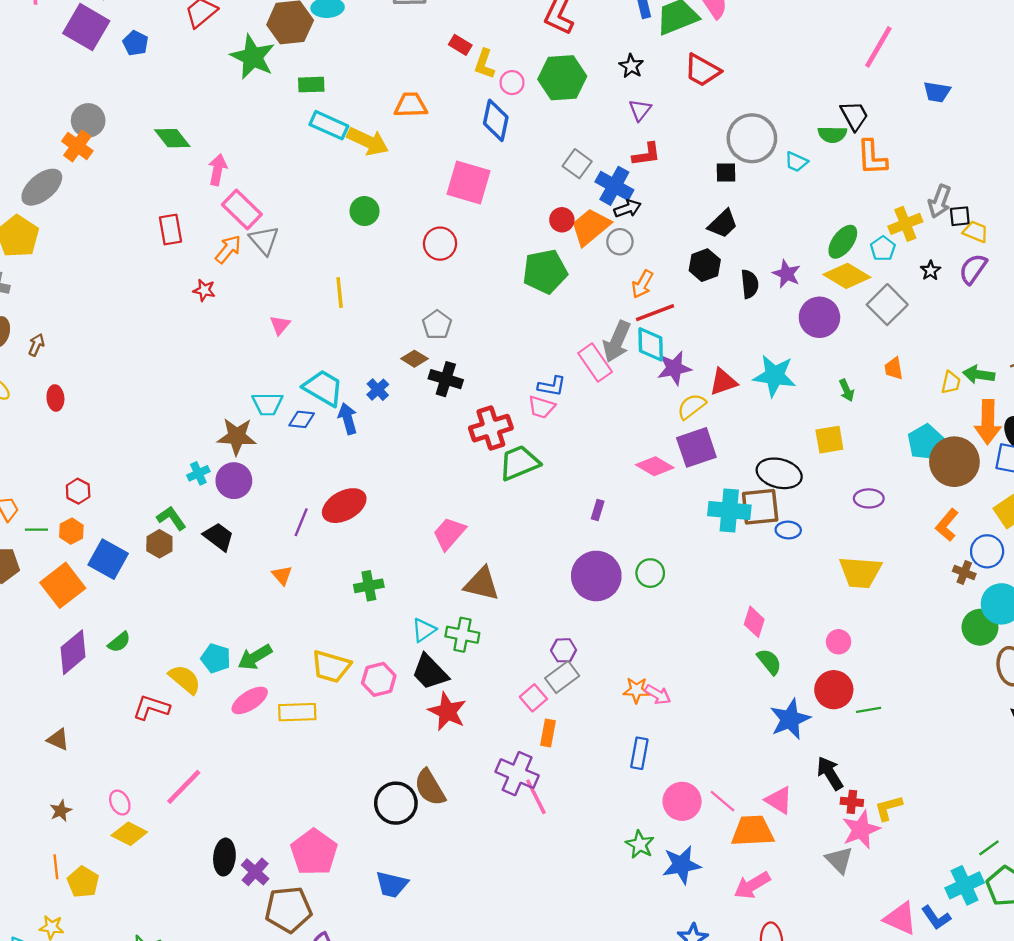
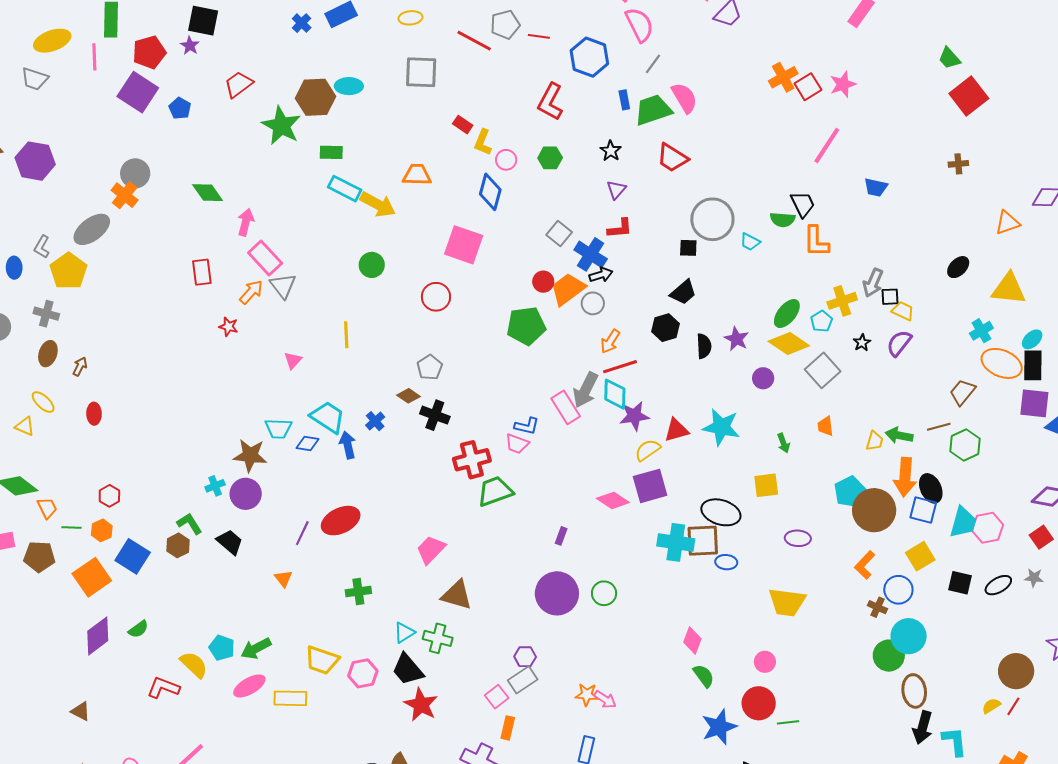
green hexagon: (562, 78) -> (550, 158), size x0.6
purple circle: (819, 317) -> (763, 378), size x0.6

